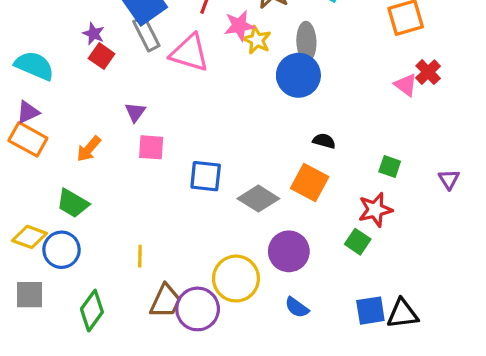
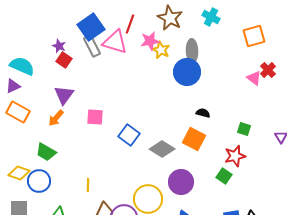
pink triangle: (190, 53) -> (115, 42), moved
purple triangle: (28, 112) -> (13, 86), moved
purple triangle: (135, 112) -> (64, 95), moved, size x1.5
blue square: (206, 176) -> (129, 135), turned 30

